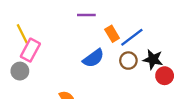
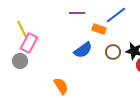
orange rectangle: (112, 34) -> (99, 29), turned -40
blue line: (132, 37) -> (116, 15), moved

